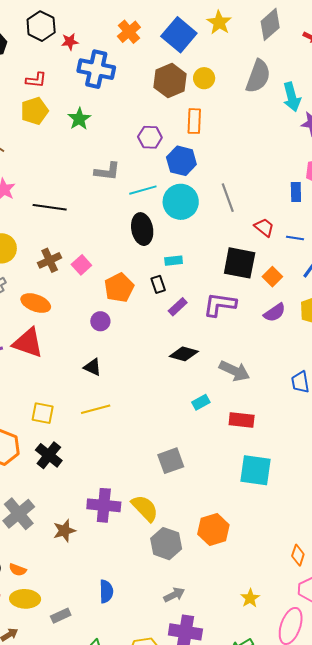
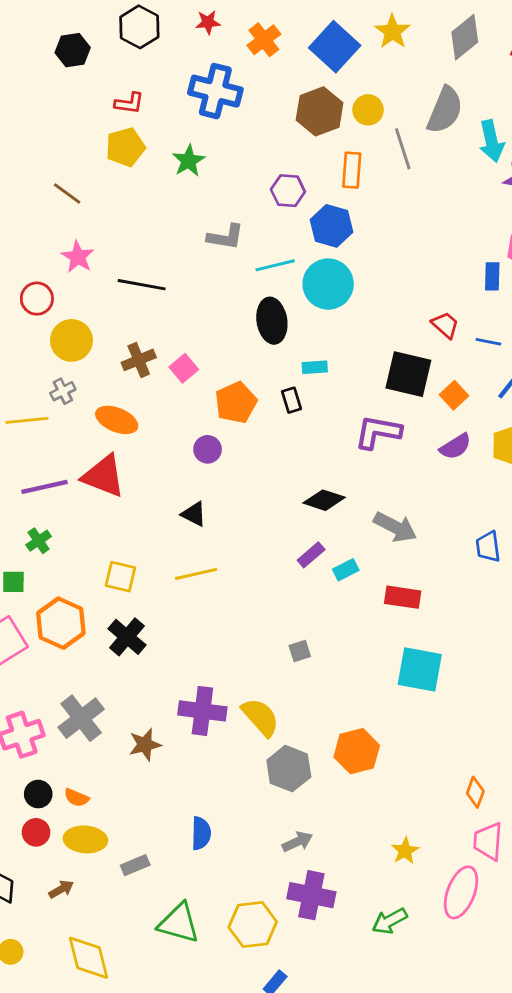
red star: (70, 42) -> (208, 22), moved
gray line: (228, 198) -> (403, 149), moved
purple rectangle: (178, 307) -> (311, 555), moved
gray square: (171, 461) -> (300, 651), size x0.6

